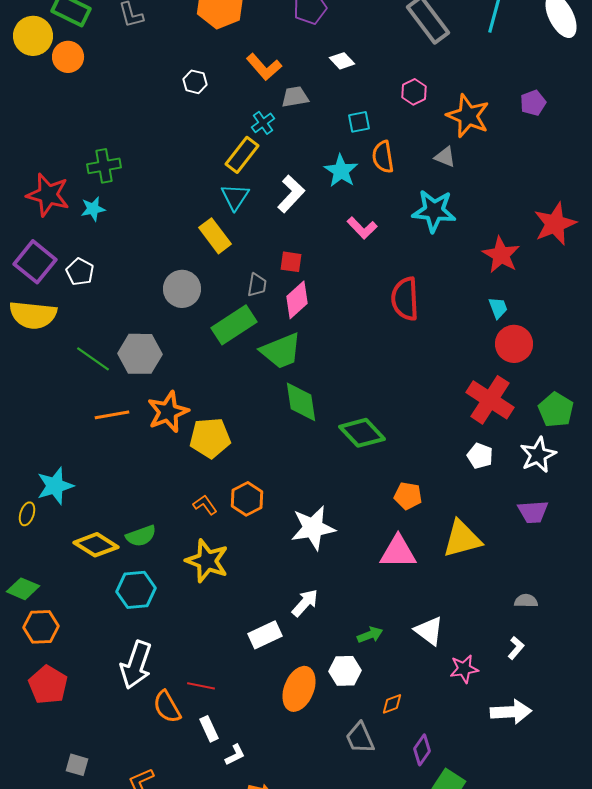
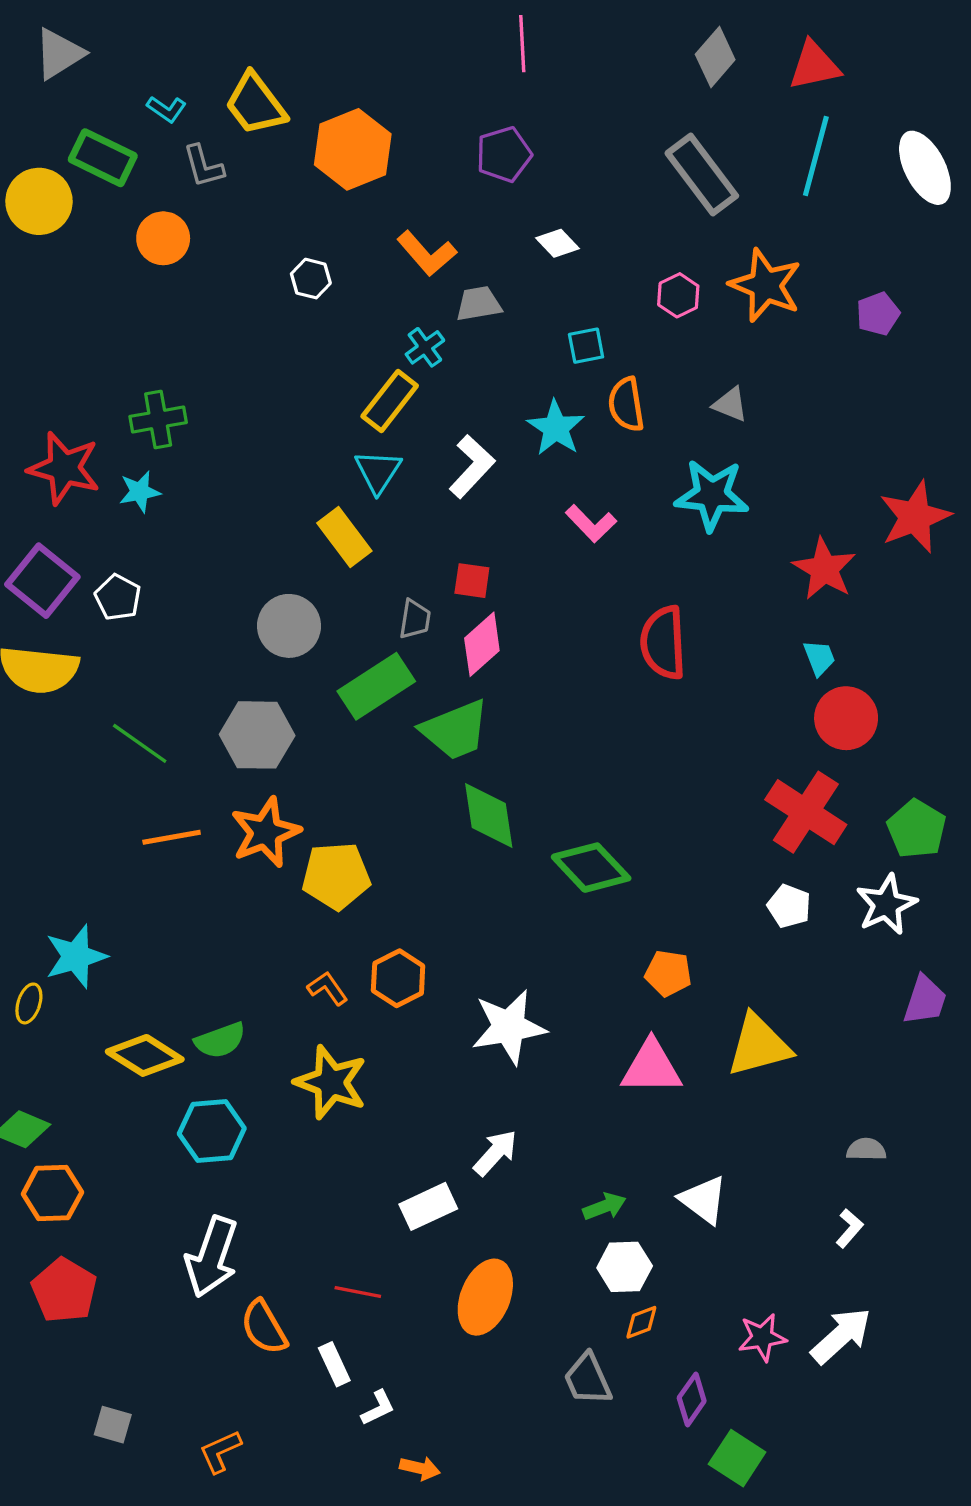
orange circle: (68, 57) -> (163, 238), moved
orange star: (468, 116) -> (766, 285), moved
gray hexagon: (140, 354) -> (257, 735), moved
purple trapezoid: (533, 512) -> (925, 1000), moved, turned -68
pink star: (464, 669) -> (762, 1337), moved
white hexagon: (345, 671) -> (625, 1267), moved
red line: (201, 686) -> (358, 1292), moved
white arrow: (511, 712) -> (841, 1336), turned -39

